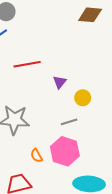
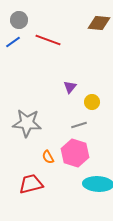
red line: (27, 64) -> (48, 40), moved, turned 30

